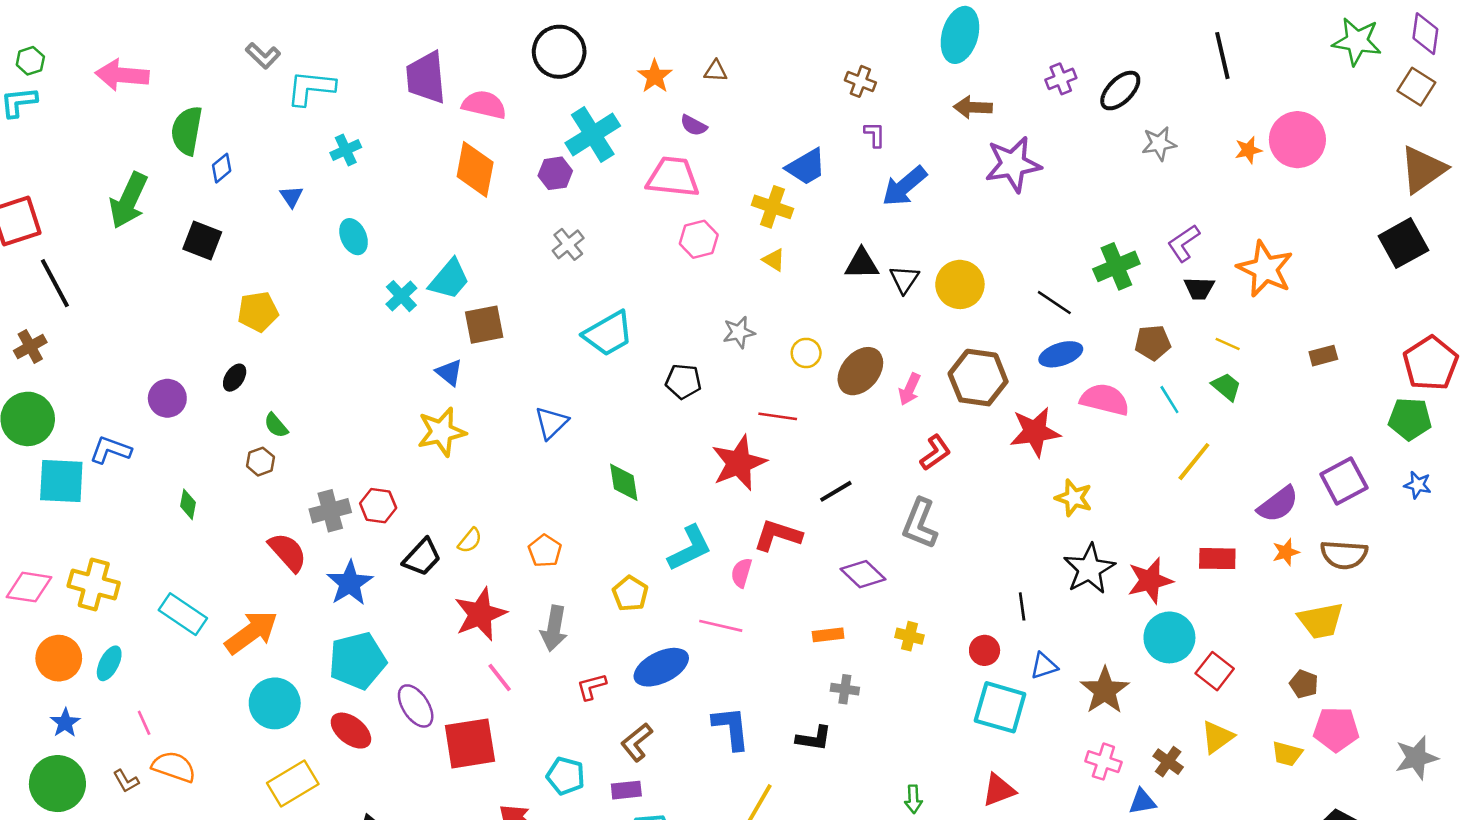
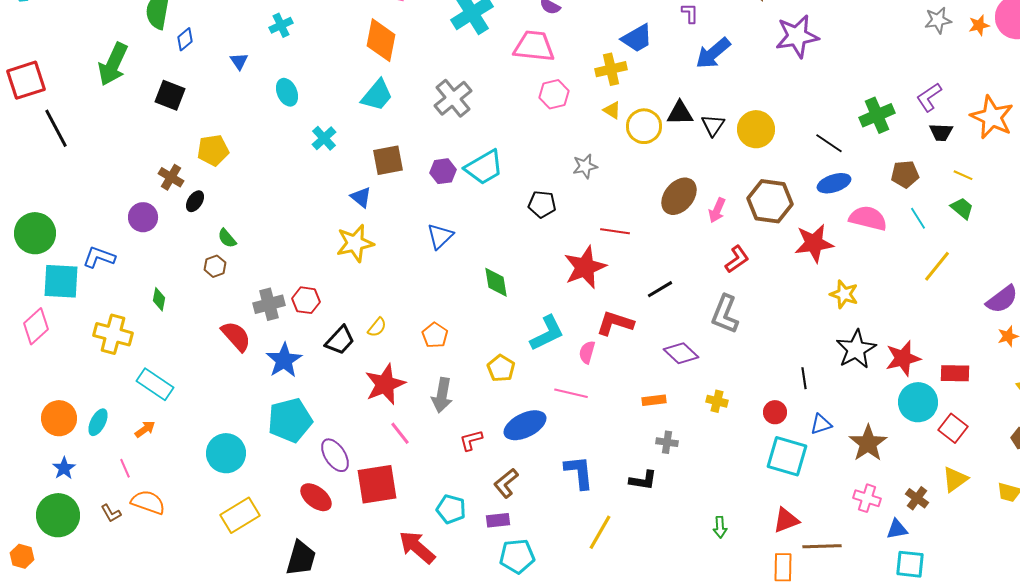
gray star: (1159, 144) -> (938, 20), moved
purple hexagon: (555, 173) -> (443, 171), moved
yellow cross: (772, 207) -> (611, 69), turned -32
gray cross: (568, 244) -> (453, 98), size x1.5
cyan trapezoid: (449, 279) -> (377, 95), moved
brown cross: (30, 347) -> (171, 177), moved, turned -30
yellow circle: (806, 353) -> (644, 126), moved, size x1.5
red rectangle: (1217, 559) -> (955, 373), moved
yellow cross: (94, 584) -> (113, 334), moved
pink diamond: (29, 587) -> (36, 326), moved, turned -51
orange arrow: (251, 632) -> (145, 429), moved, size x0.5
red ellipse: (351, 731) -> (316, 497), moved

